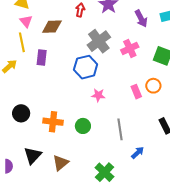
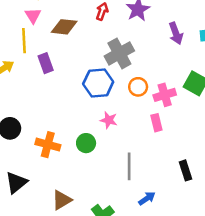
pink cross: (130, 48) -> (165, 95), moved
purple rectangle: (42, 58) -> (46, 63), turned -35
orange circle: (153, 86) -> (138, 87), moved
green circle: (83, 126) -> (86, 143), moved
brown triangle: (61, 163) -> (62, 200), moved

